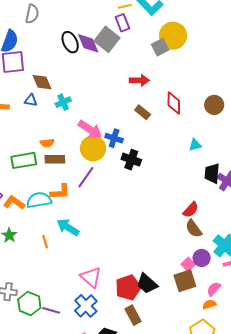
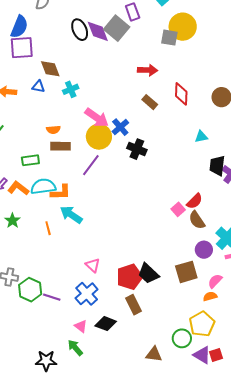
gray square: (160, 47) -> (169, 38), turned 36
blue cross: (114, 138) -> (120, 127), turned 30
green rectangle: (24, 160) -> (30, 160), moved, size x0.7
orange L-shape: (60, 192) -> (61, 192), moved
pink square: (188, 264) -> (178, 209), moved
pink triangle: (91, 277) -> (93, 265), size x0.7

